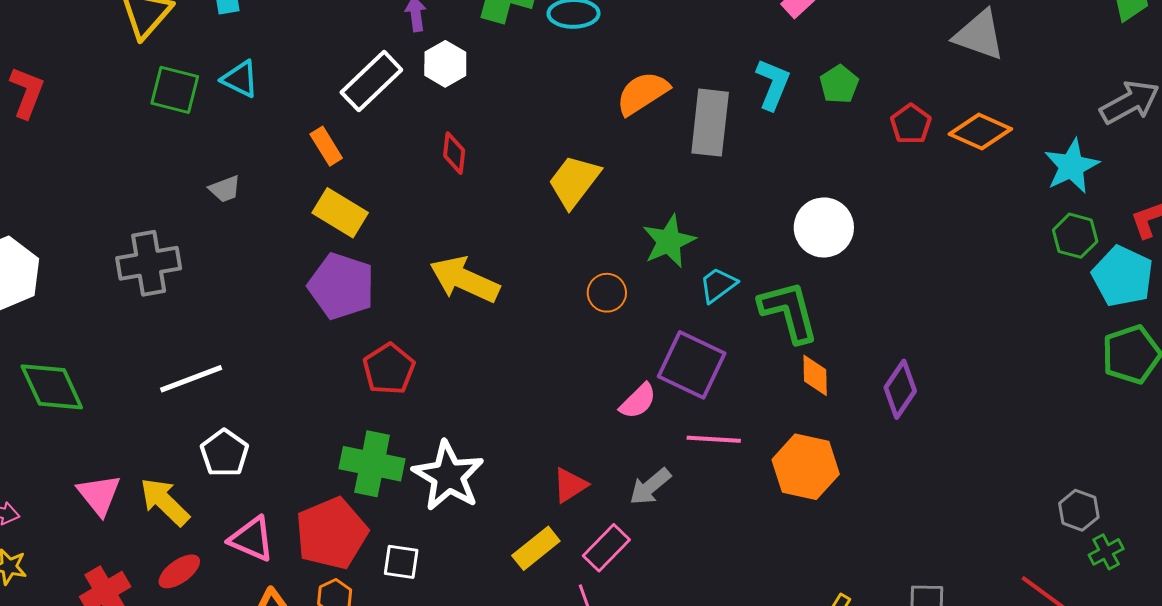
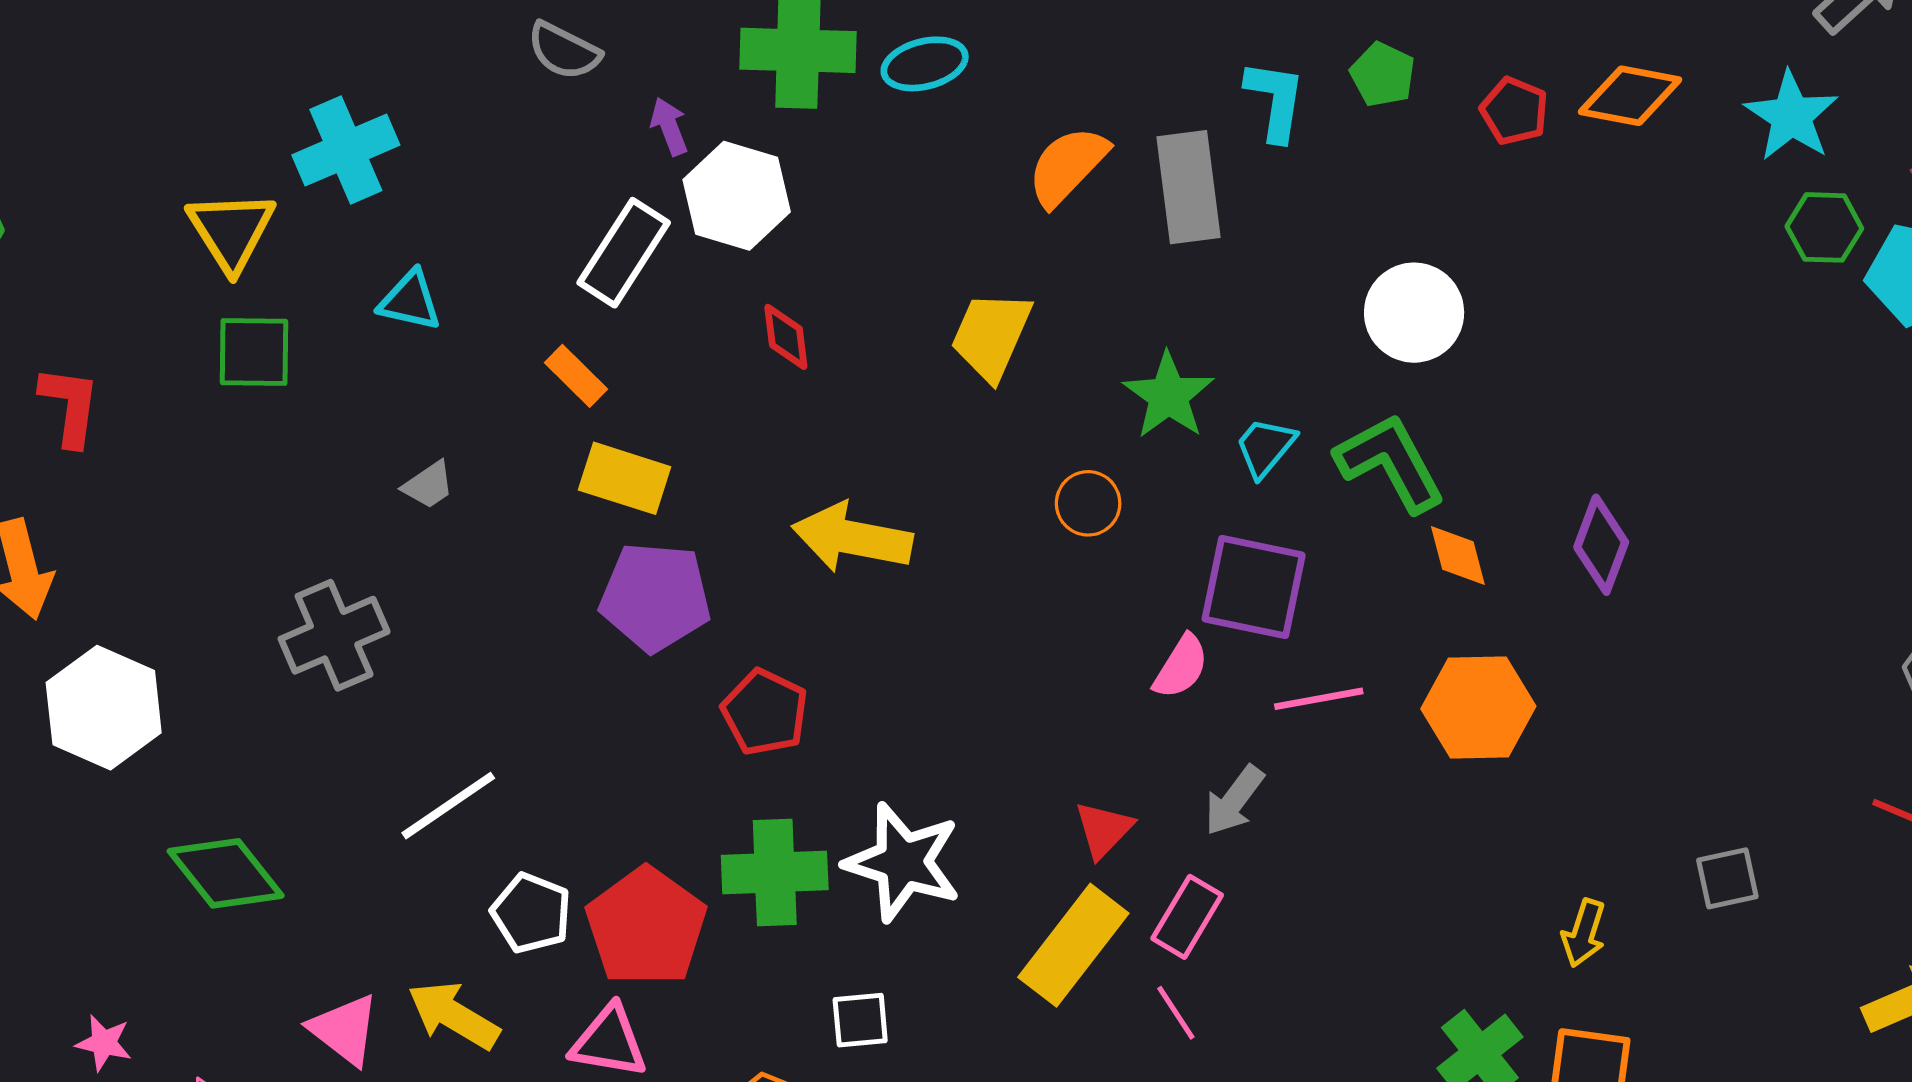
white hexagon: (445, 64) -> (737, 196), size x1.4
green square: (175, 90) -> (254, 352), moved
red pentagon: (331, 533) -> (646, 927), moved
yellow rectangle: (536, 548) -> (1073, 945), size x1.5

